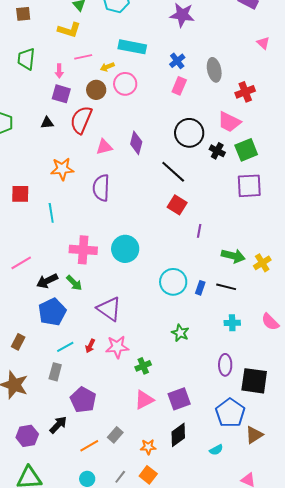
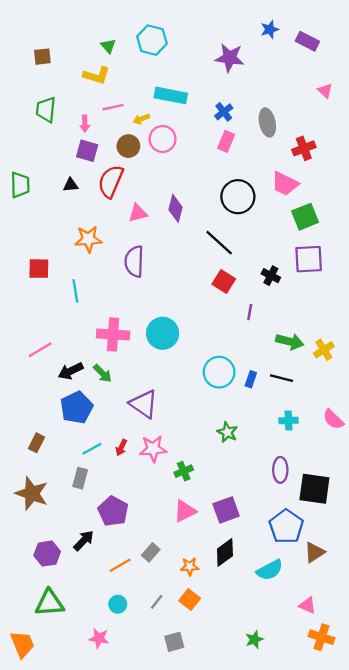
black cross: (217, 151) -> (271, 276), moved
cyan semicircle: (216, 450) -> (270, 570), size x1.6

